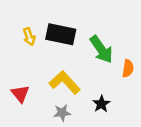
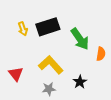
black rectangle: (61, 34) -> (48, 27), turned -30

